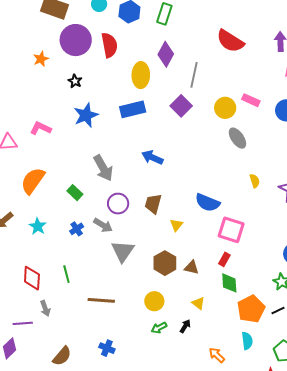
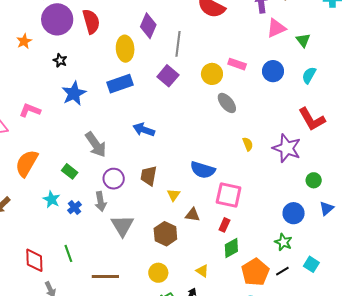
gray arrow: (103, 225) -> (101, 202), turned 54
cyan star: (38, 226) -> (52, 199), moved
brown triangle: (192, 267) -> (192, 215), moved
green diamond: (229, 283) -> (231, 248), turned 70

